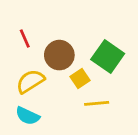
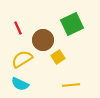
green square: (108, 56) -> (72, 24), moved, turned 30
yellow line: (97, 103) -> (71, 85), moved

